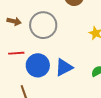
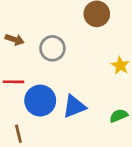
gray circle: (43, 25) -> (52, 48), size x0.7

